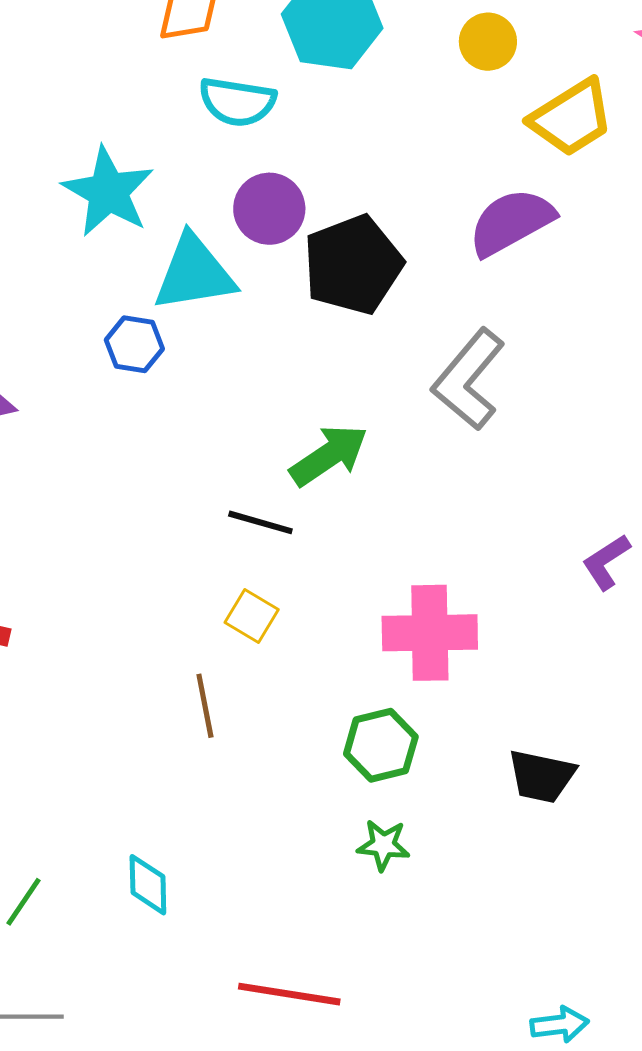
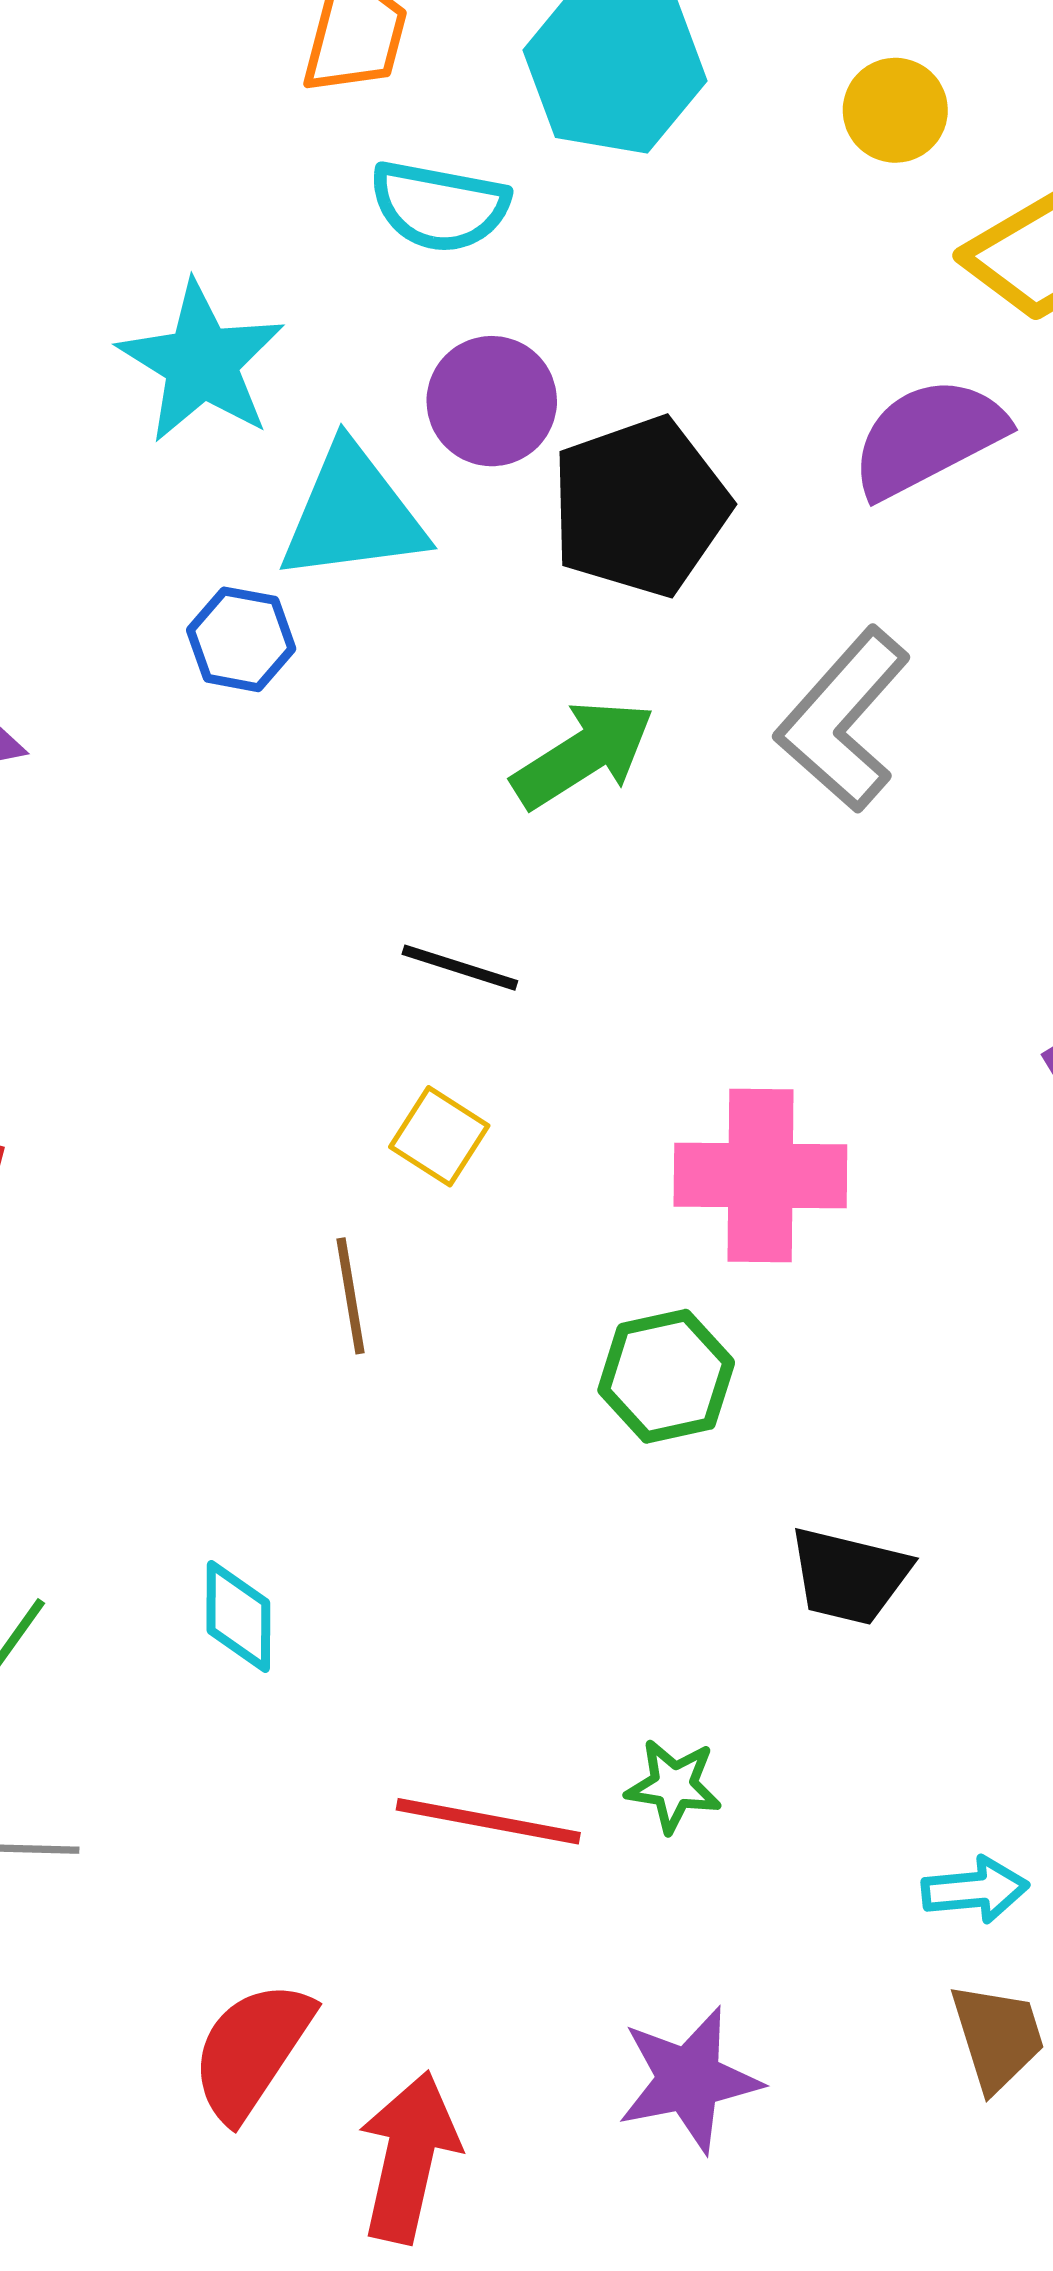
green arrow: (329, 455) -> (583, 754), moved
black trapezoid: (541, 776) -> (849, 1576), moved
green star: (383, 845) -> (674, 1786), moved

